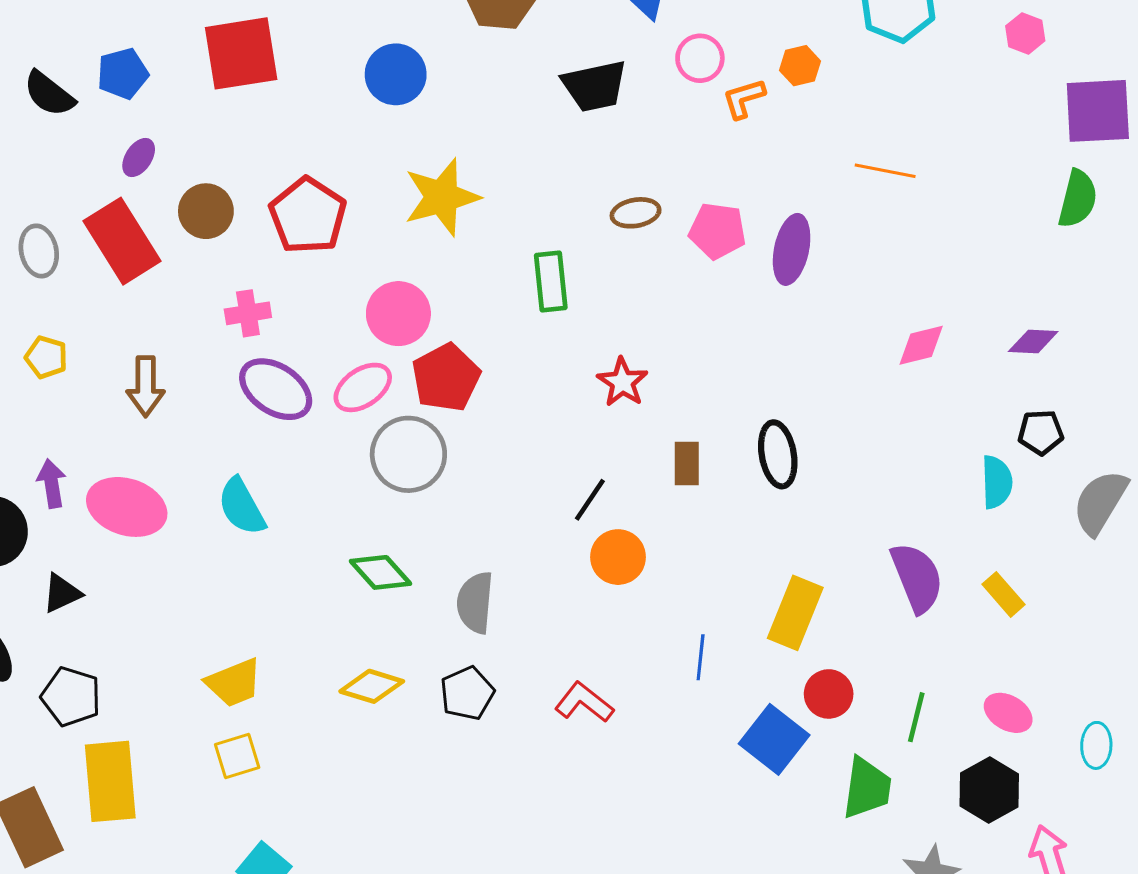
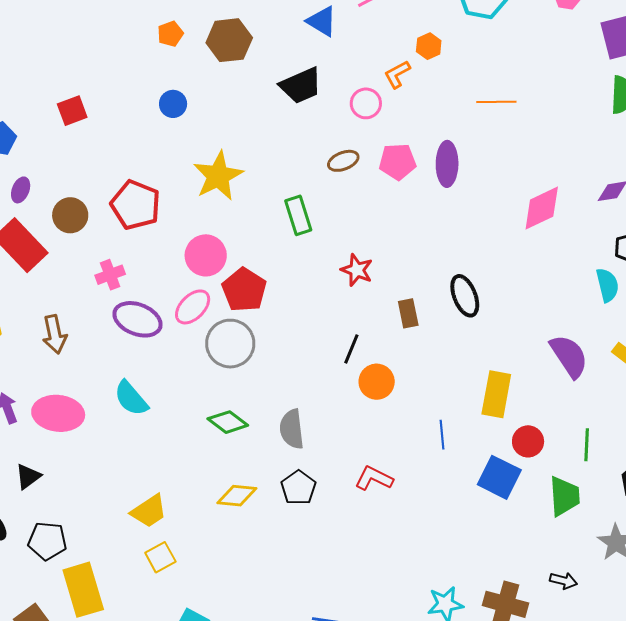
red square: (241, 53) -> (72, 111), size x0.6
pink circle: (700, 58) -> (366, 103), moved
blue circle: (396, 74) -> (173, 104), size x0.7
pink diamond: (921, 345) -> (542, 208), size x1.4

